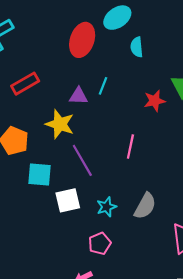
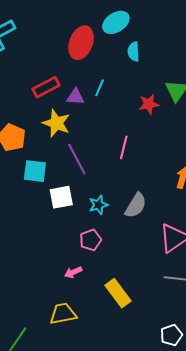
red rectangle: (25, 84) -> (46, 87), moved

